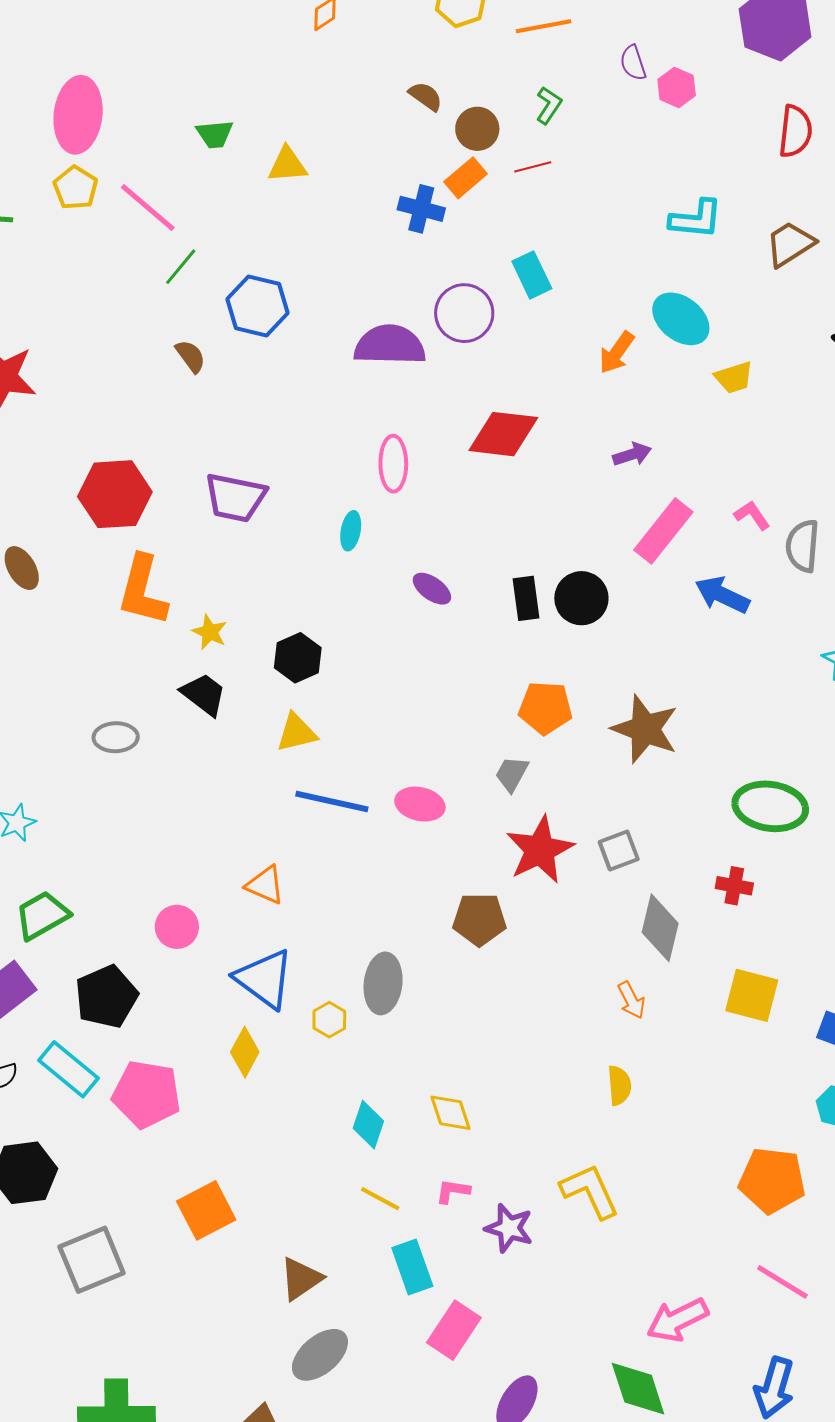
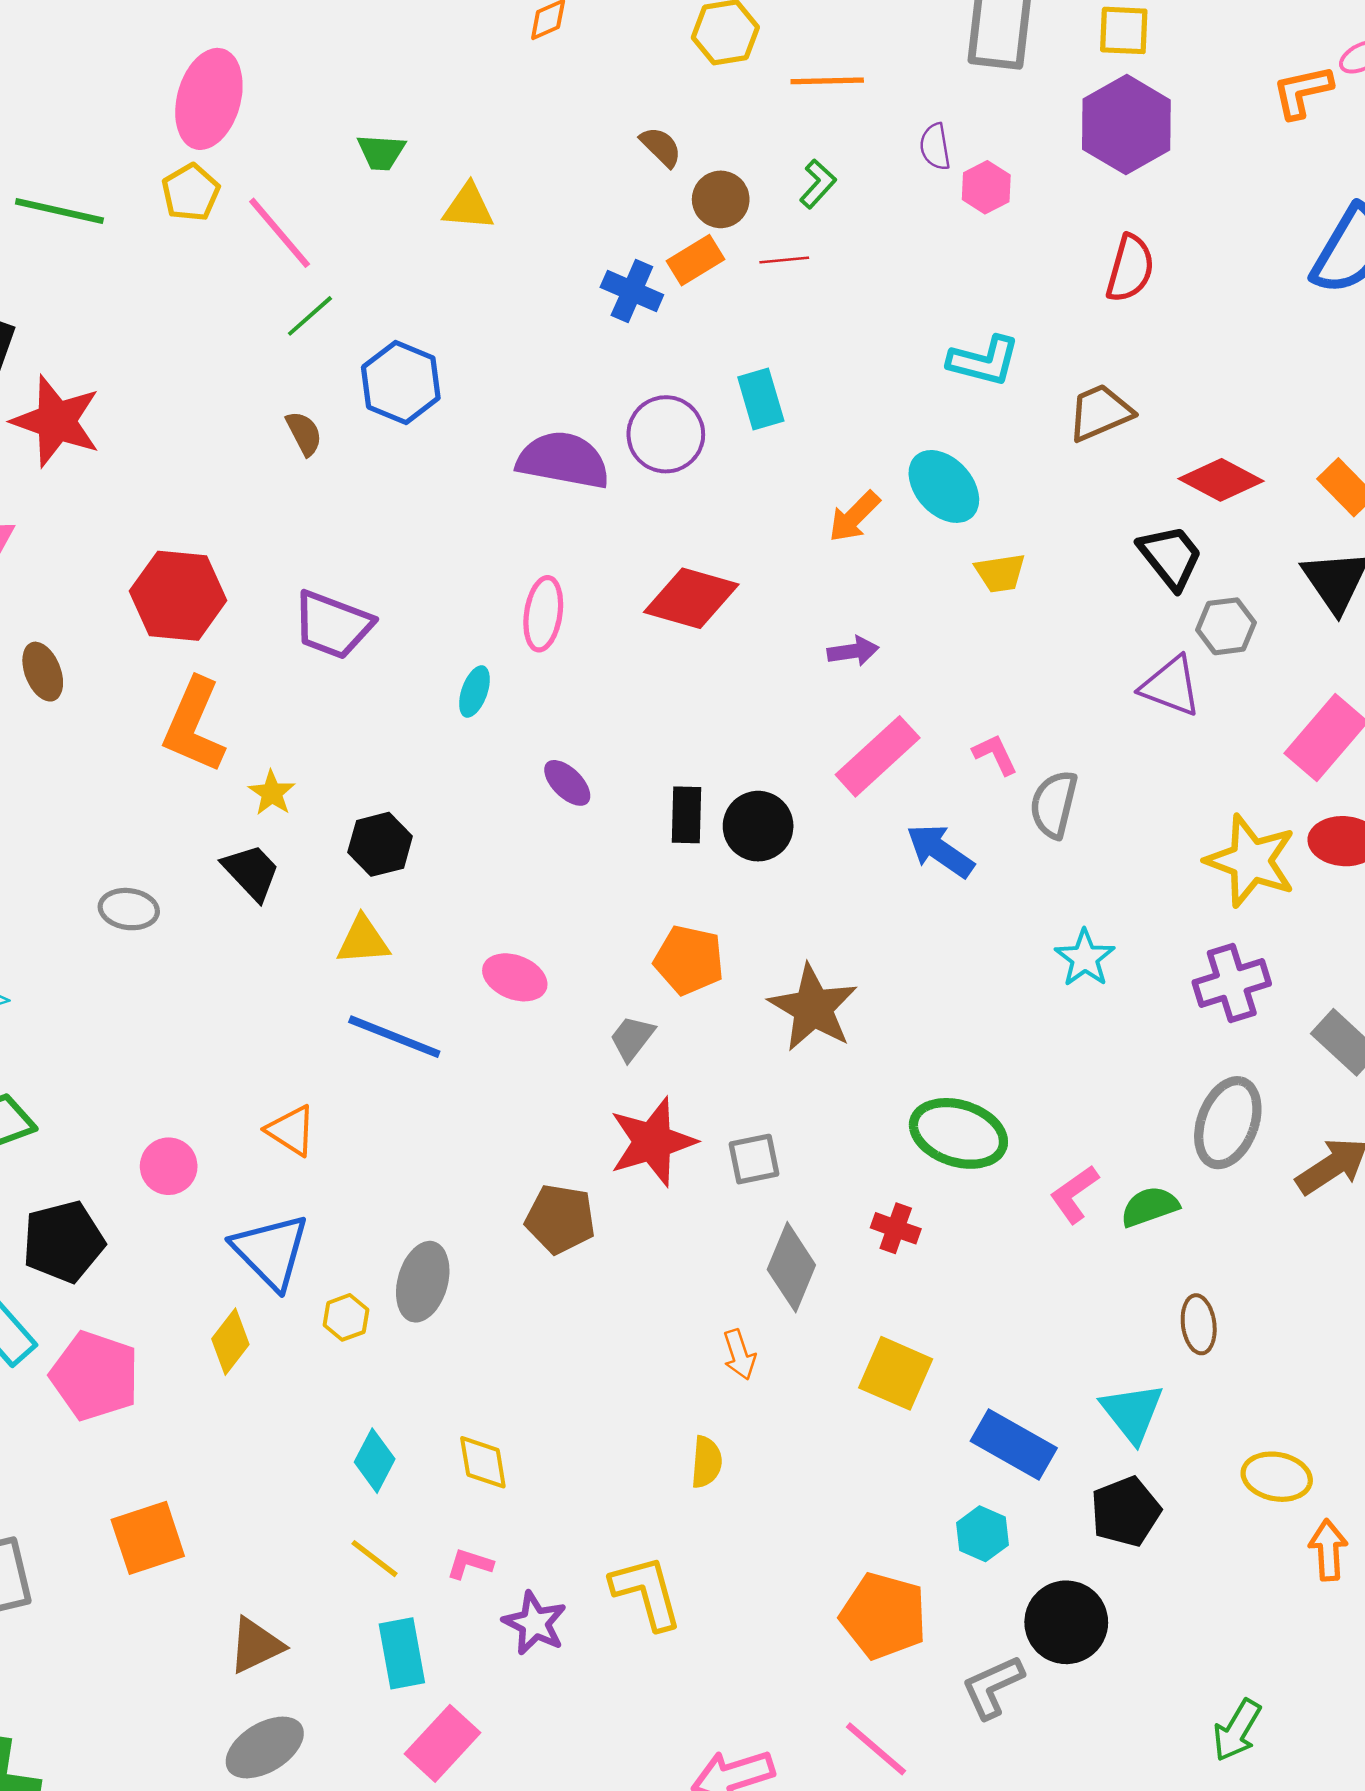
pink ellipse: (420, 804) -> (515, 977), moved

